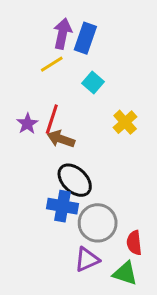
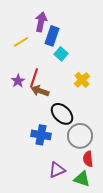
blue rectangle: (85, 38) -> (52, 36), moved
yellow line: (52, 64) -> (21, 42), moved
black ellipse: (75, 180) -> (62, 114), moved
gray circle: (98, 223) -> (80, 136), moved

